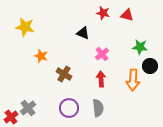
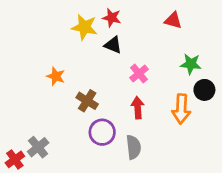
red star: (103, 13) -> (112, 18), moved
yellow star: (25, 27) -> (84, 27), moved
purple circle: (69, 108) -> (102, 132), moved

